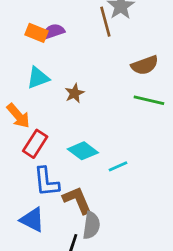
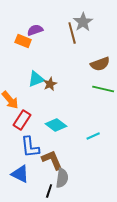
purple semicircle: (53, 31) -> (35, 30), moved
cyan triangle: (38, 78) -> (36, 79), moved
cyan line: (118, 166) -> (93, 136), moved

